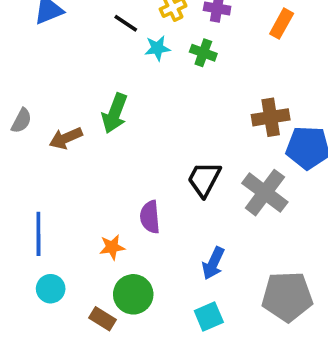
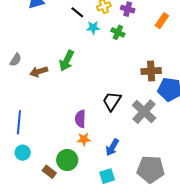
orange star: (112, 247) -> (84, 139), moved

